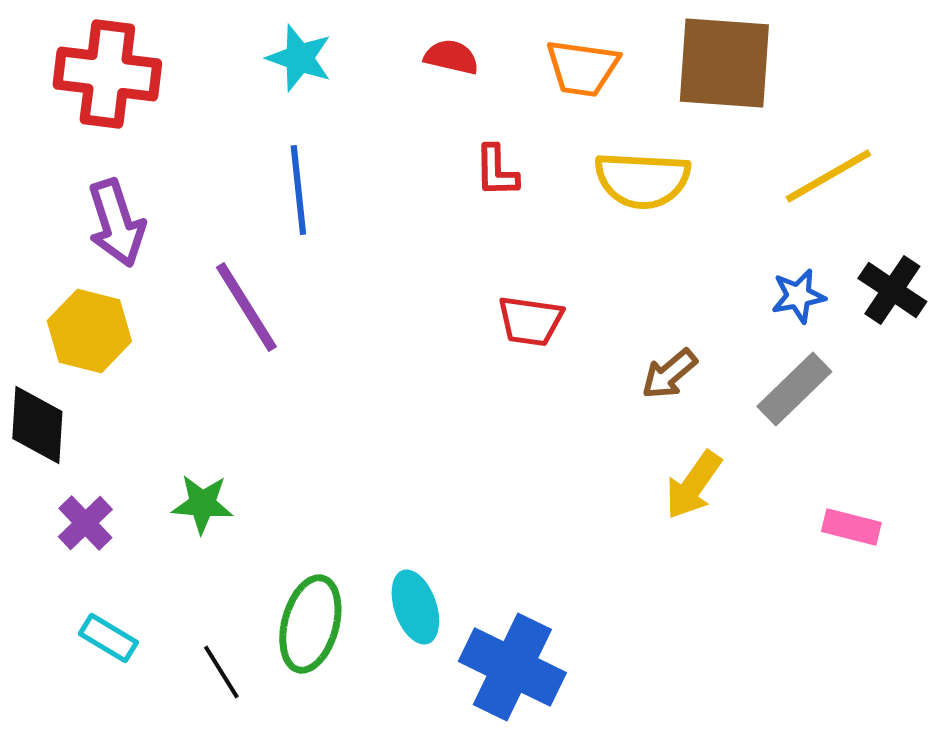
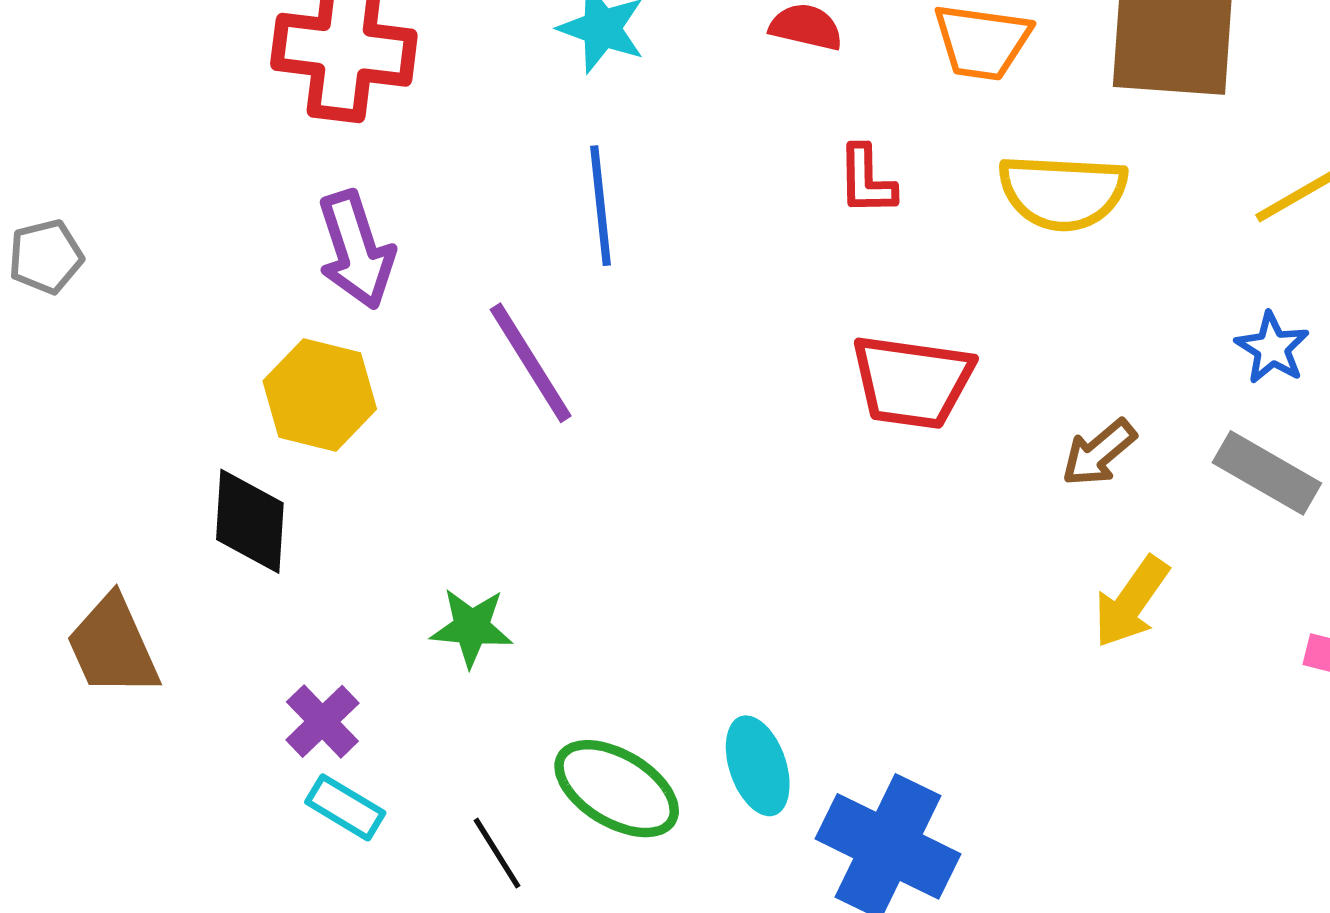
blue star: (798, 296) -> (1272, 348), turned -30
red trapezoid: (530, 321) -> (912, 382), size x1.4
gray rectangle: (794, 389) -> (1267, 473), turned 74
purple cross: (85, 523) -> (322, 721), moved
green ellipse: (310, 624) -> (617, 789), turned -74

